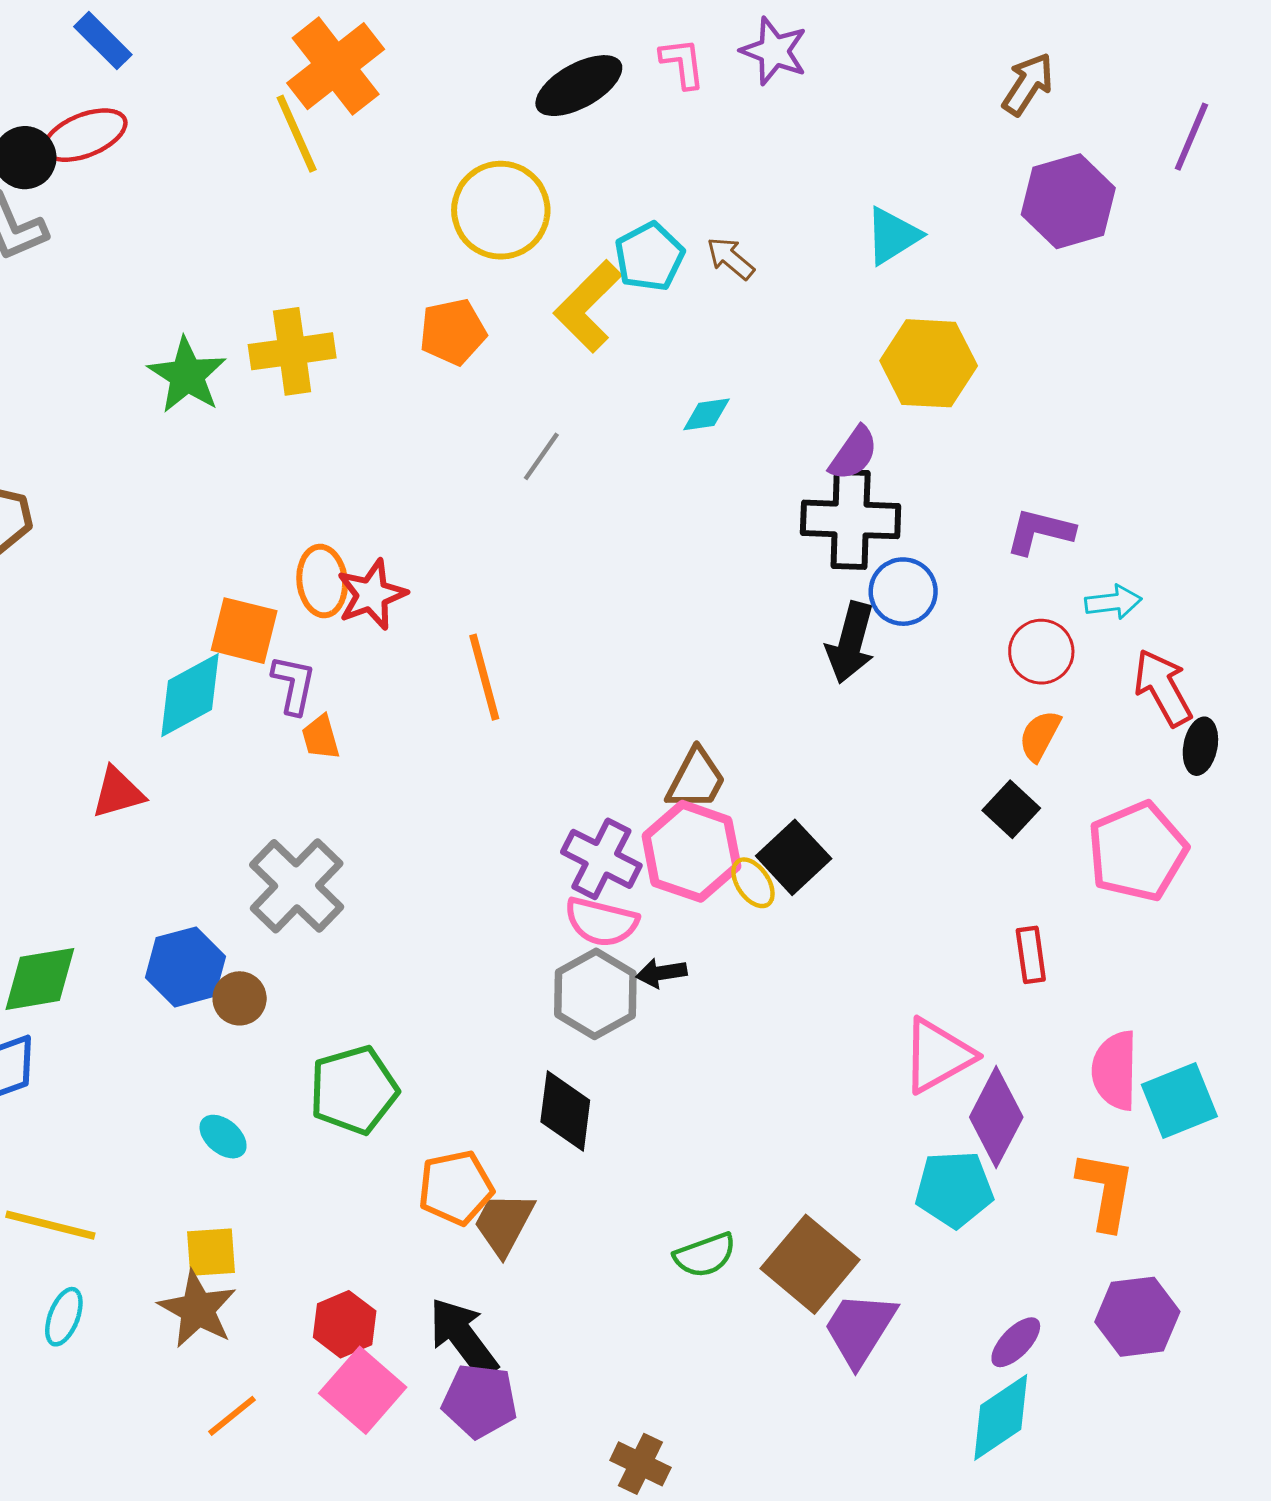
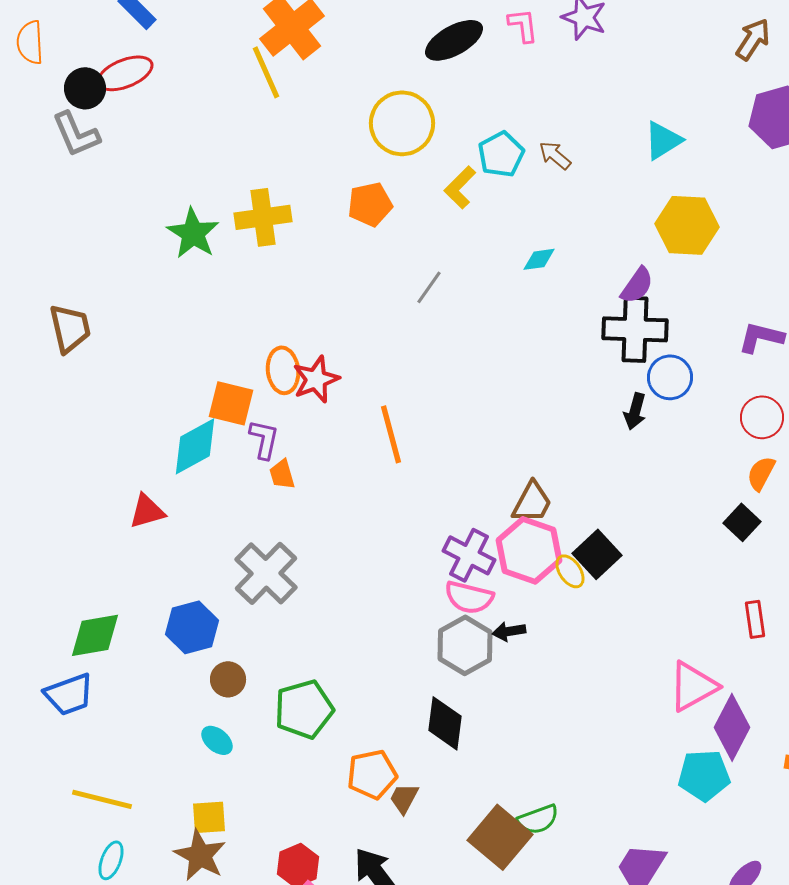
yellow L-shape: (588, 306) -> (460, 187), size x0.7
black arrow: (851, 643) -> (635, 411), size x0.7
brown circle: (240, 998) -> (228, 679), moved
brown trapezoid: (504, 1224) -> (404, 798), size x0.7
brown square: (810, 1264) -> (500, 837), moved

